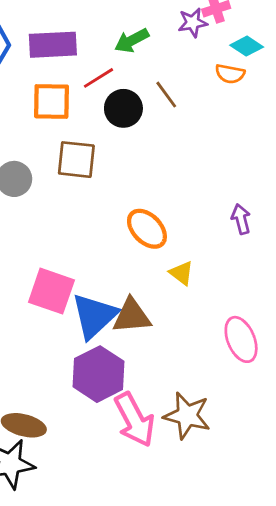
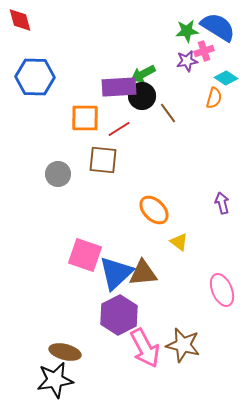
purple rectangle: (53, 45) -> (119, 87), moved
orange semicircle: (230, 74) -> (214, 98), turned -85
red line: (99, 78) -> (119, 129), moved
black circle: (123, 108) -> (142, 96), moved

